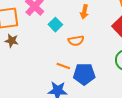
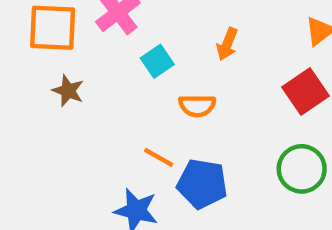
brown star: (12, 41) -> (68, 91), moved

